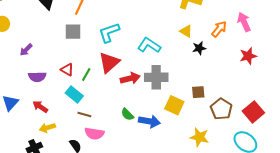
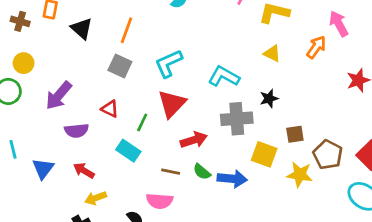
pink arrow: (244, 22) -> (339, 24), moved
gray square: (73, 32) -> (120, 66), turned 30
black star: (199, 48) -> (269, 98), moved
purple arrow: (26, 50) -> (59, 95), size x1.6
red triangle: (67, 70) -> (110, 109), moved
red arrow: (130, 78) -> (194, 140), moved
brown line: (84, 115) -> (171, 172), moved
yellow star: (199, 137) -> (300, 175), moved

